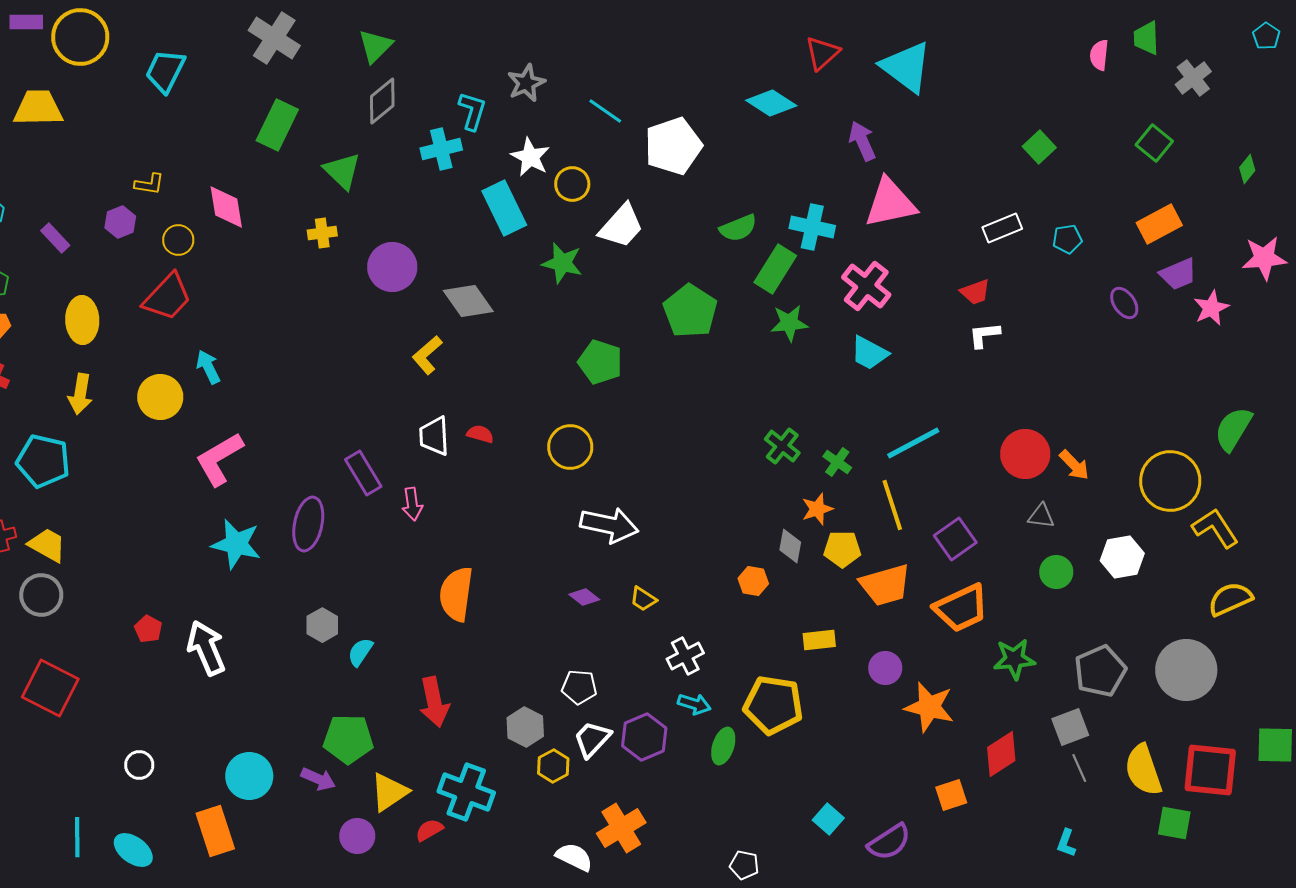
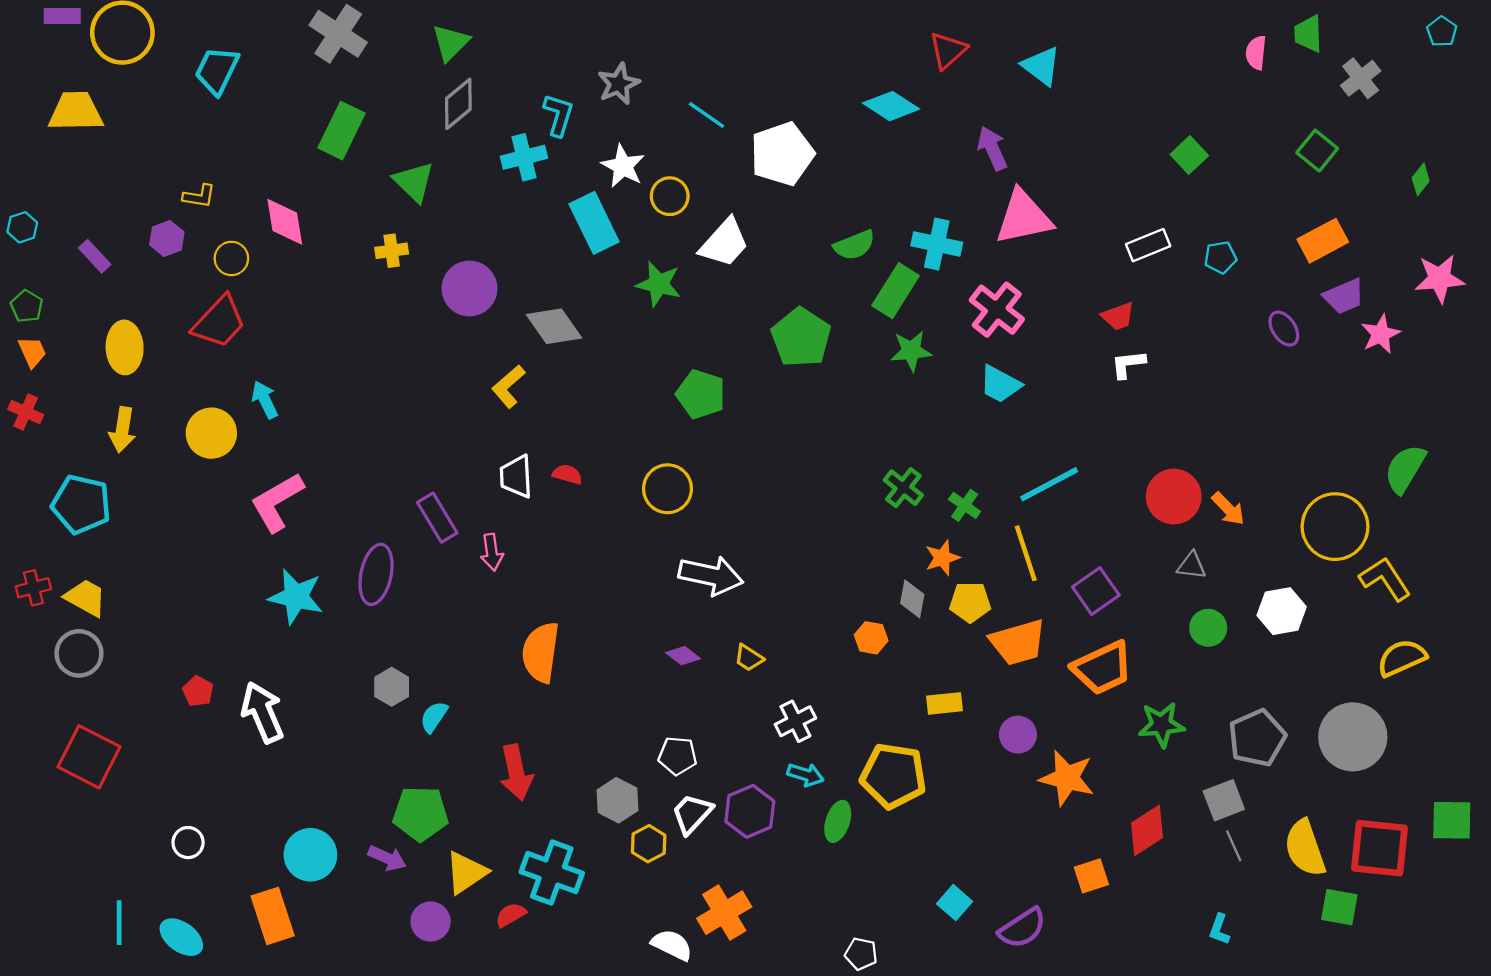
cyan triangle: (906, 67) -> (1041, 66), size x0.7

